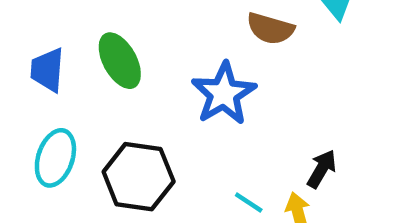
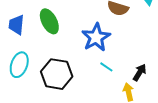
cyan line: (249, 203) -> (106, 67), moved

